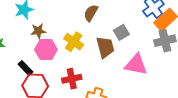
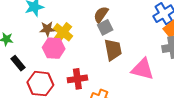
gray square: (121, 32) -> (105, 27), moved
yellow cross: (74, 42) -> (63, 32), moved
black rectangle: (25, 68) -> (18, 63), moved

